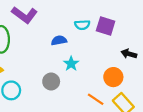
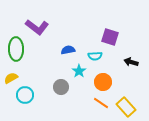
cyan semicircle: (82, 25) -> (95, 56), moved
orange circle: (113, 77) -> (103, 82), moved

